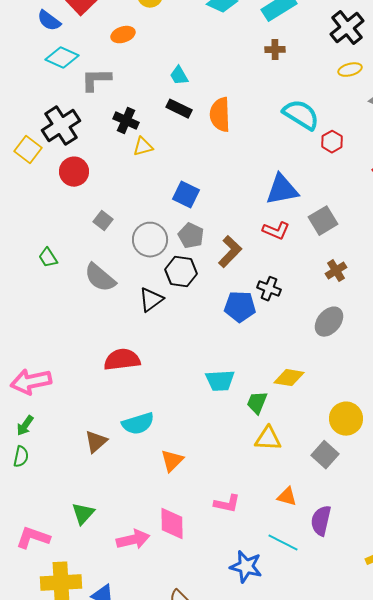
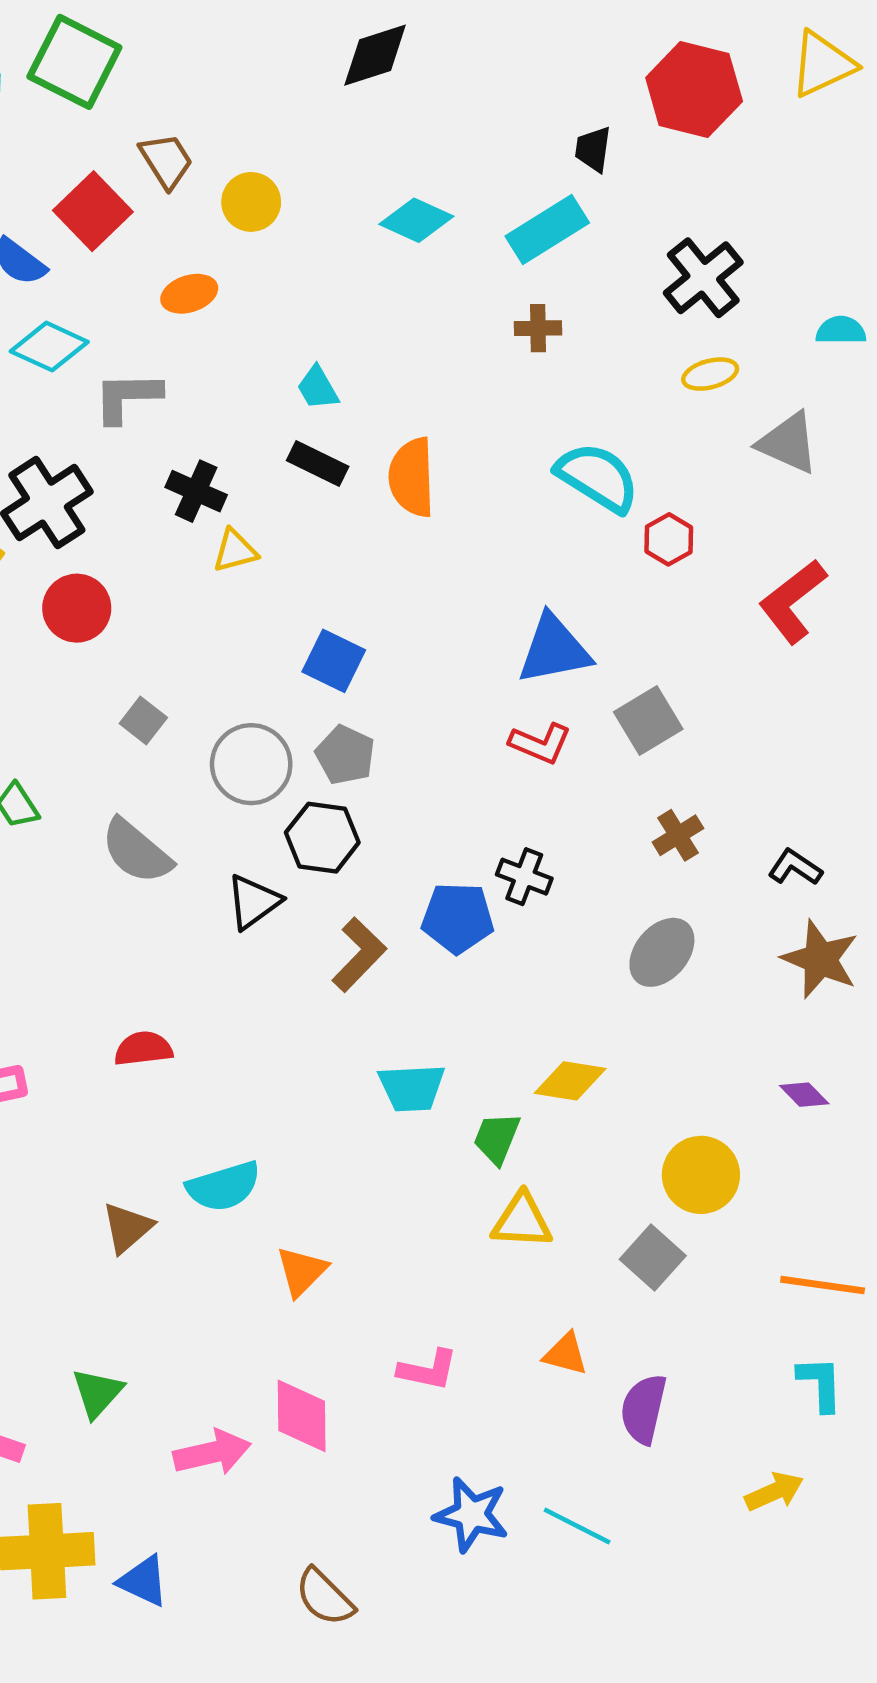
brown L-shape: (230, 252) -> (359, 955), moved
red semicircle: (122, 360) -> (143, 1049), moved, size x0.7
cyan line: (283, 543) -> (577, 1526), moved

